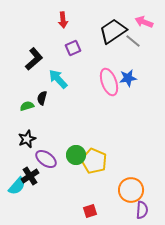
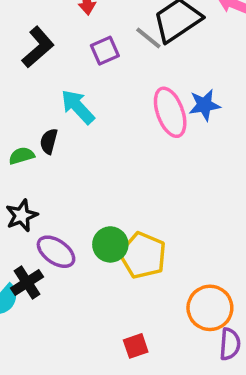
gray line: (133, 41) -> (148, 38), moved
black L-shape: (34, 59) -> (38, 47), moved

